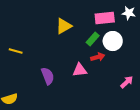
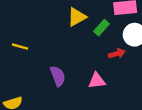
green rectangle: (93, 39) -> (102, 28), moved
pink triangle: (80, 70) -> (97, 81), moved

